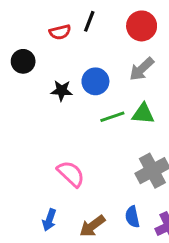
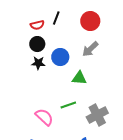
black circle: (23, 61) -> (37, 44), moved
green triangle: (143, 114) -> (79, 78), moved
green line: (112, 117) -> (68, 105), moved

